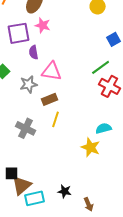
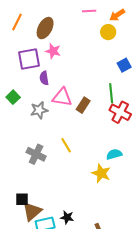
green line: (101, 67) -> (111, 93), turned -60
brown rectangle: (50, 99) -> (83, 105), moved, turned -35
yellow line: (56, 119) -> (66, 145), turned -49
black star: (65, 191) -> (67, 217), moved

